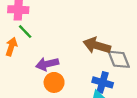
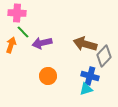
gray diamond: (119, 59) -> (104, 56), turned 65
purple arrow: (47, 64) -> (42, 43), moved

